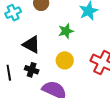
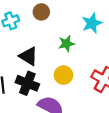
black cross: (32, 70) -> (27, 83), size x1.5

